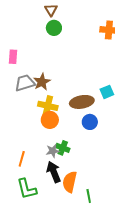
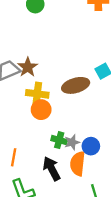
blue circle: (90, 122) -> (91, 146), moved
gray star: (53, 151) -> (72, 142), moved
orange semicircle: (70, 182) -> (78, 164), moved

